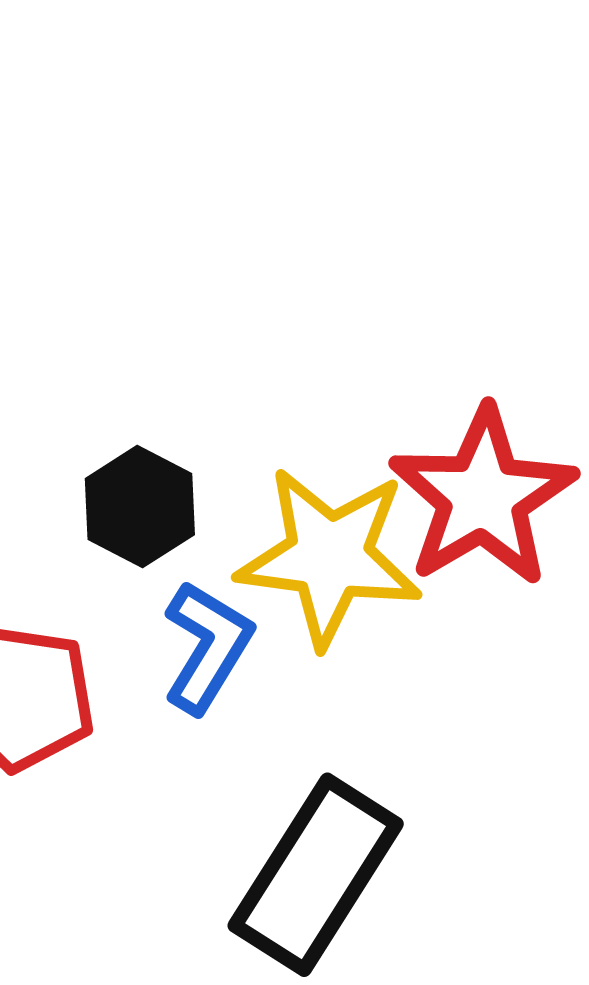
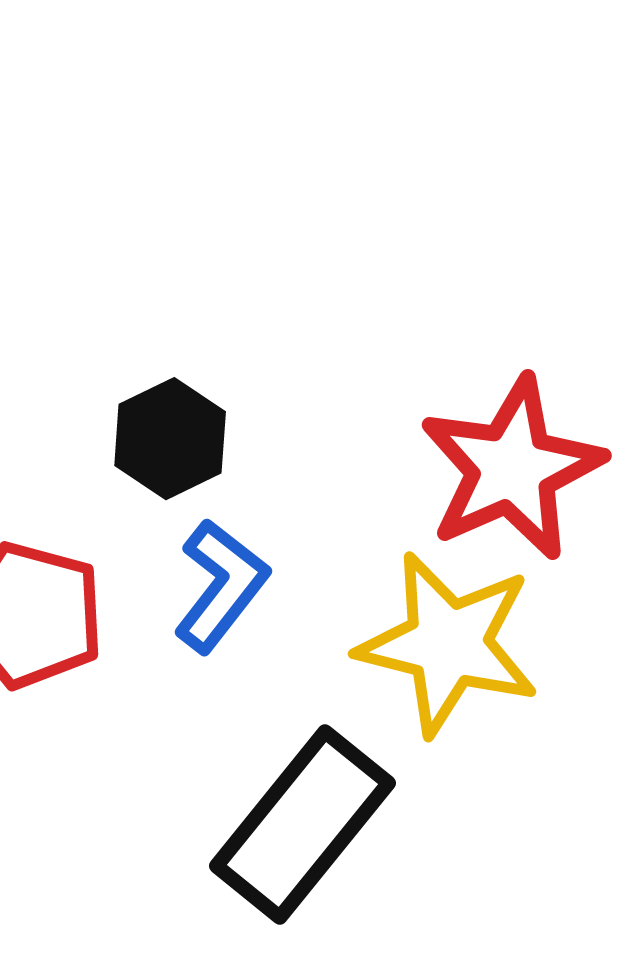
yellow star: (329, 557) -> (448, 644), moved

